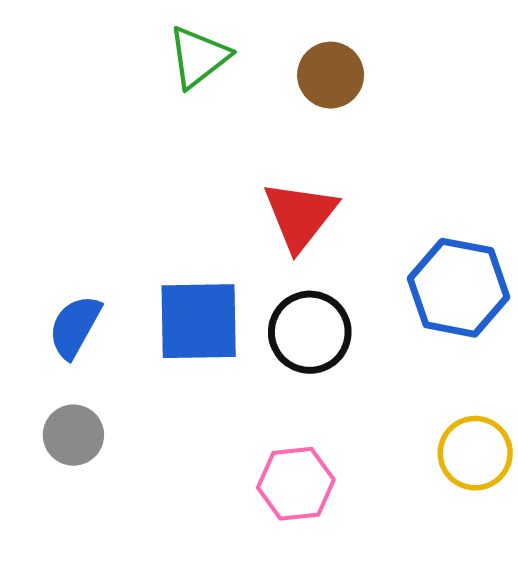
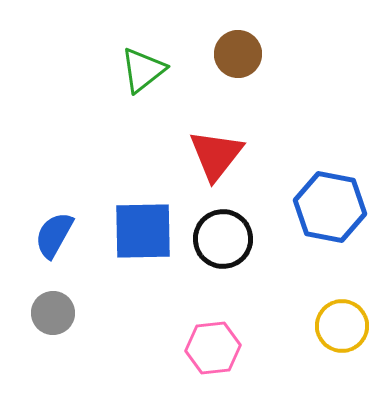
green triangle: (199, 57) -> (143, 70), moved

